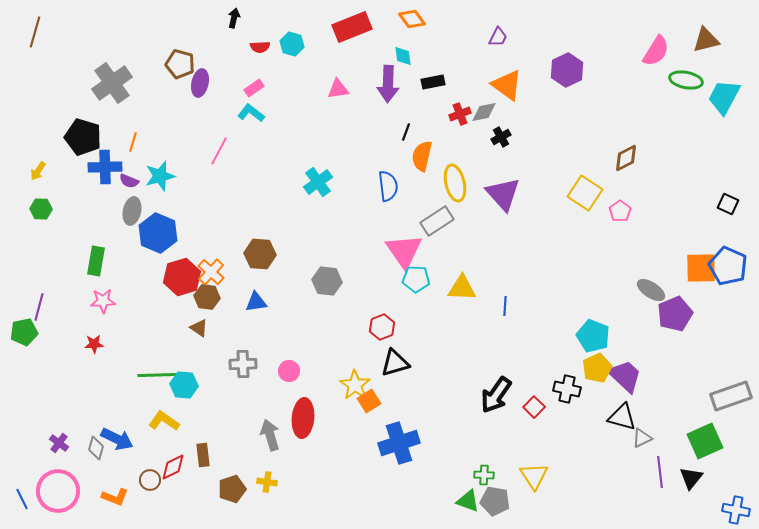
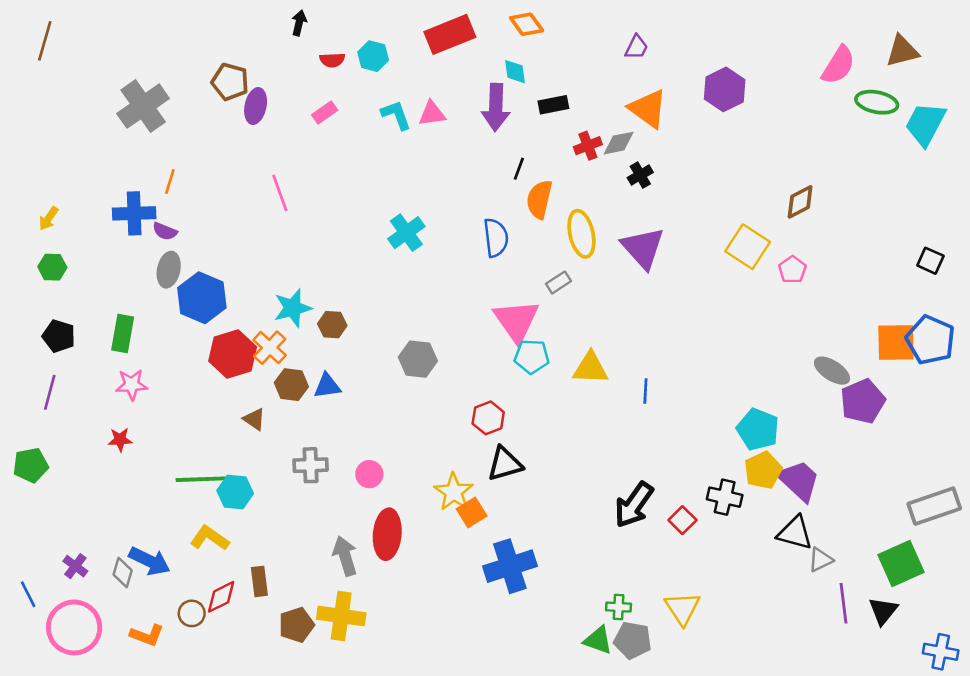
cyan L-shape: (251, 113) -> (396, 115), moved, turned 32
black pentagon: (83, 137) -> (59, 336), moved, size x0.7
pink line: (219, 151) -> (280, 193), turned -48
cyan star: (160, 176) -> (293, 308), moved
gray rectangle: (437, 221) -> (558, 282), size x0.6
brown hexagon: (260, 254) -> (332, 325), size x0.7
brown hexagon: (207, 297) -> (291, 385), moved
green pentagon: (24, 332) -> (31, 465), moved
yellow cross: (267, 482) -> (341, 616), size x1.8
blue line: (22, 499) -> (28, 594), moved

